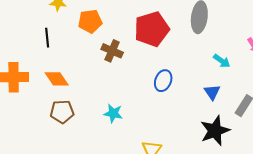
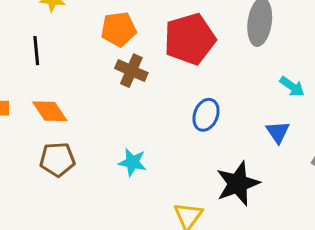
orange pentagon: (90, 21) -> (119, 29), moved
black star: (215, 131) -> (238, 184), moved

